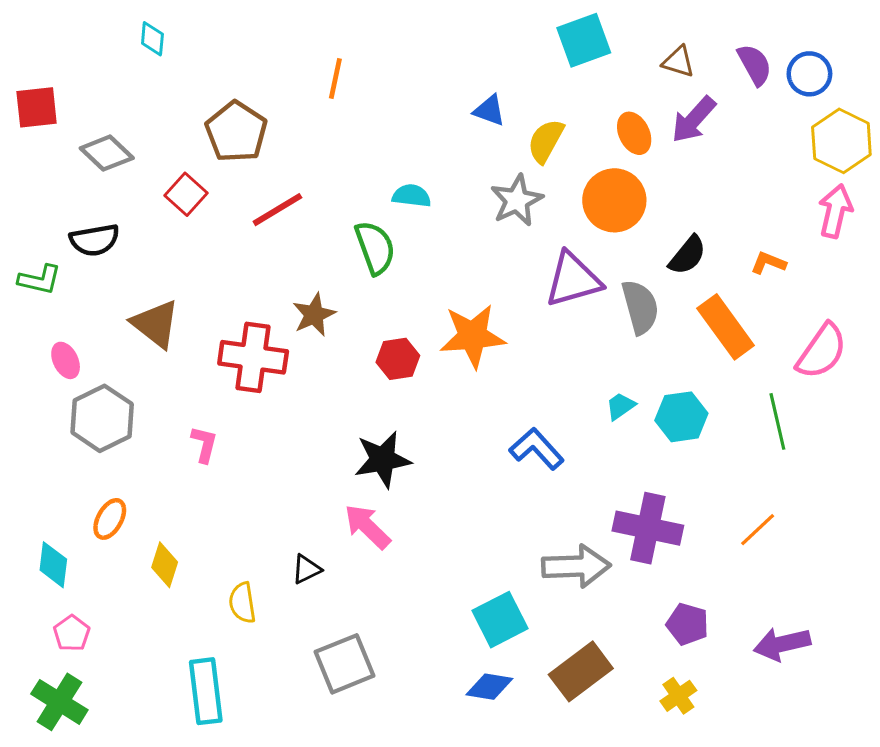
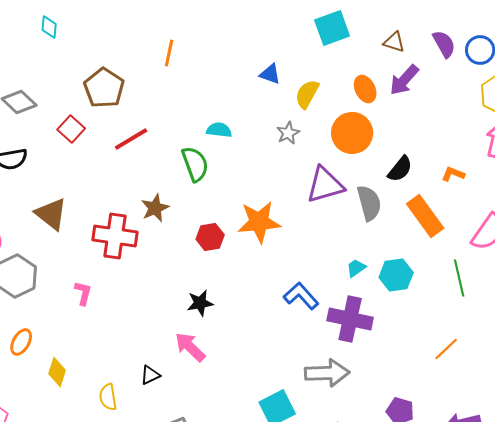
gray star: (517, 200) -> (288, 133), size x0.7
black star: (383, 460) -> (200, 303), size x0.7
purple cross: (648, 528) -> (350, 319), moved

